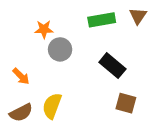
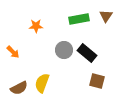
gray circle: (60, 49) -> (64, 50), moved
orange arrow: (21, 76) -> (13, 52), moved

